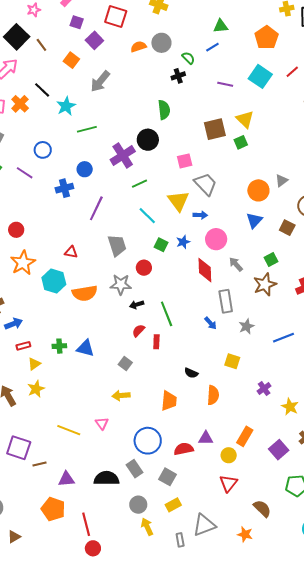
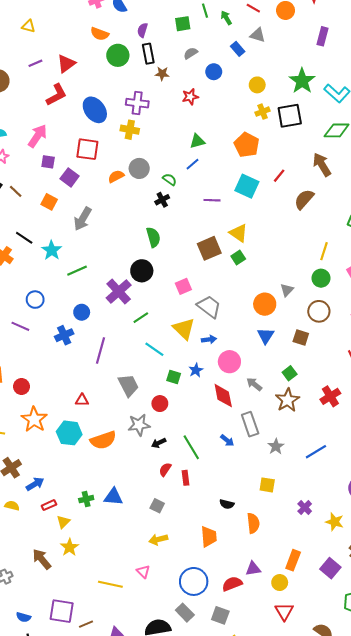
blue arrow: (211, 323) -> (227, 440), moved

